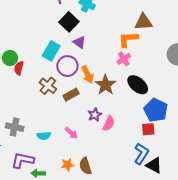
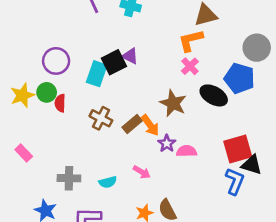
black square: (69, 22) -> (114, 62), moved, turned 30
purple circle: (67, 66) -> (56, 61), moved
orange arrow: (88, 75) -> (150, 125), moved
blue pentagon: (156, 110) -> (239, 78), moved
pink semicircle: (109, 123) -> (187, 151), turned -105
red square: (148, 129) -> (238, 149), size x1.6
black triangle: (154, 165) -> (252, 165), moved

